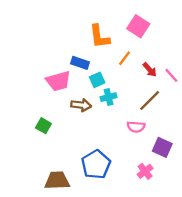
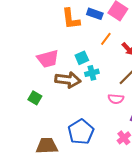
orange L-shape: (99, 37) -> (71, 19), moved
blue rectangle: (80, 63) -> (95, 14), moved
brown arrow: (81, 105) -> (68, 80), size x1.4

